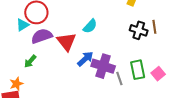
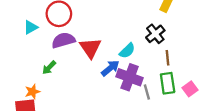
cyan triangle: (23, 25) -> (31, 27), moved
cyan semicircle: (90, 26) -> (127, 51), moved
brown line: (154, 27) -> (168, 58), moved
black cross: (139, 30) -> (155, 34), moved, turned 30

